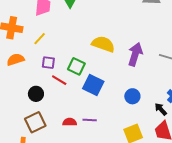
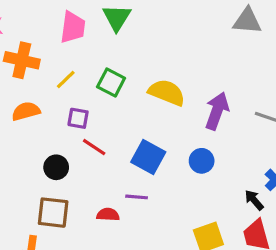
green square: (76, 66) -> (111, 83), moved
blue circle: (132, 96) -> (202, 161), moved
purple line: (90, 120) -> (137, 197), moved
brown square: (35, 122) -> (53, 213), turned 30

